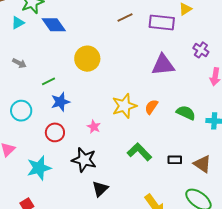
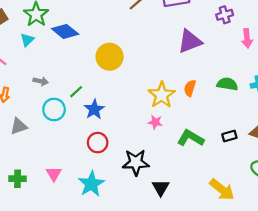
purple cross: (201, 50) -> (225, 15), turned -35
cyan circle: (21, 111) -> (54, 109), moved
pink star: (94, 127) -> (155, 122), moved

